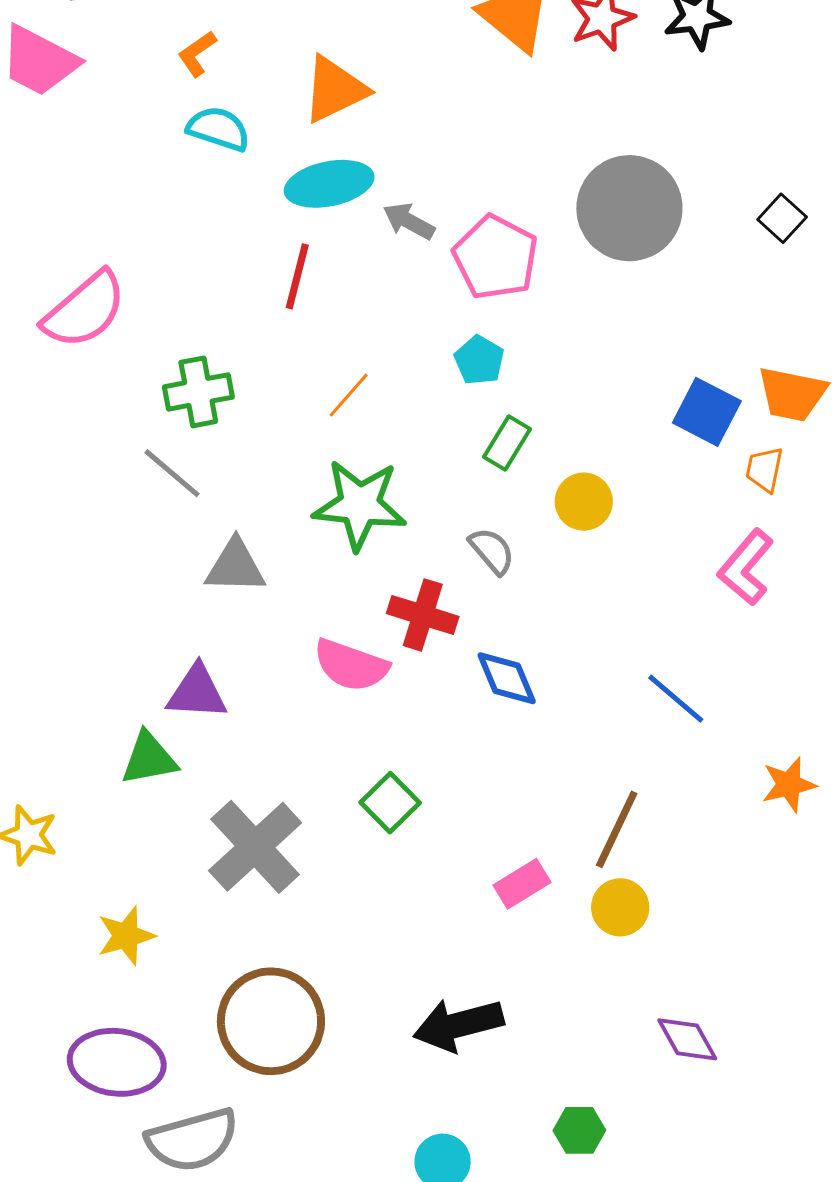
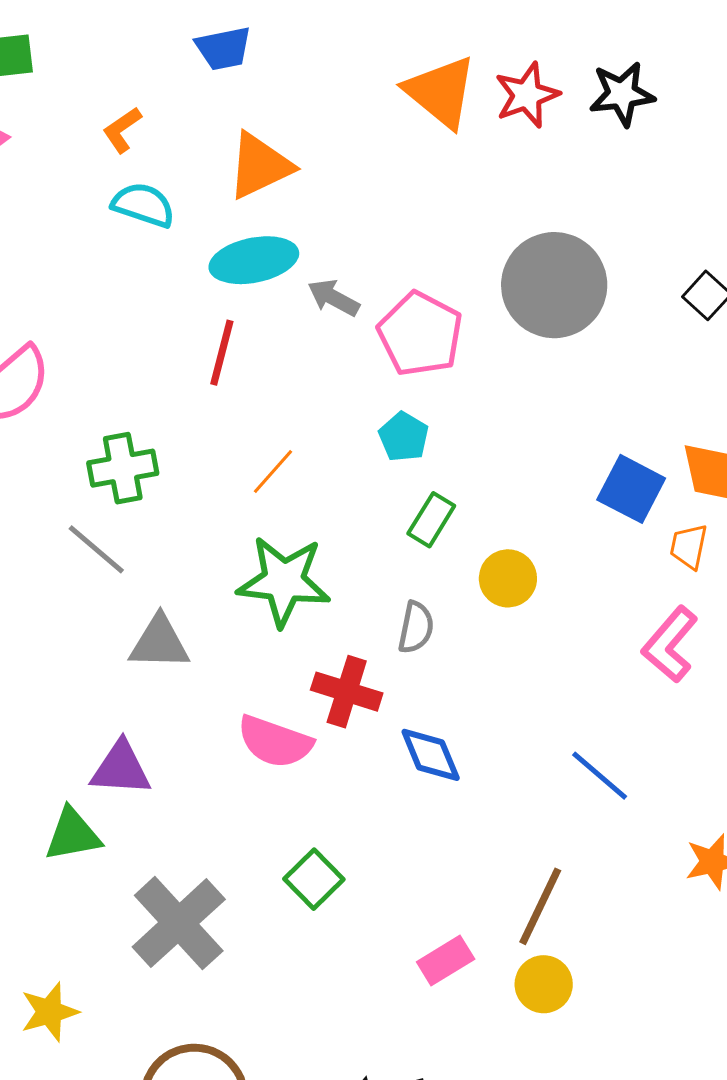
gray semicircle: (492, 551) -> (416, 627), turned 52

